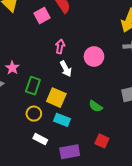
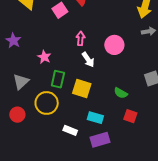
pink star: (12, 68) -> (44, 57), moved
yellow circle: (34, 114) -> (47, 103), moved, size x1.5
cyan rectangle: (62, 120) -> (95, 118), moved
red square: (102, 141) -> (130, 116), moved

